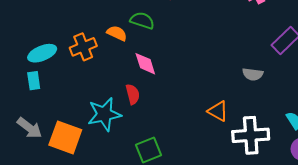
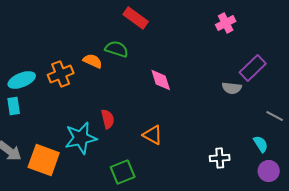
pink diamond: (145, 64) -> (161, 80), moved
gray semicircle: (253, 74) -> (232, 88), moved
orange triangle: (218, 111) -> (153, 135), moved
white cross: (251, 135) -> (220, 158), size x0.6

